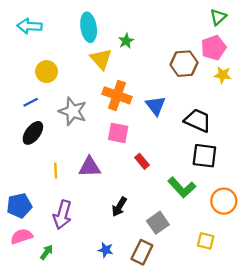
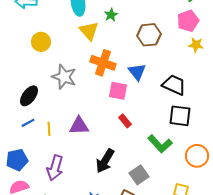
brown hexagon: (184, 64) -> (149, 35), moved
blue line: (31, 102) -> (28, 123), moved
pink square: (118, 133) -> (118, 91), moved
black arrow: (119, 207) -> (105, 161), size x1.4

